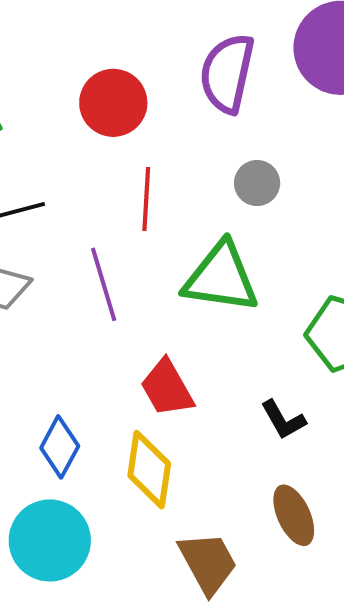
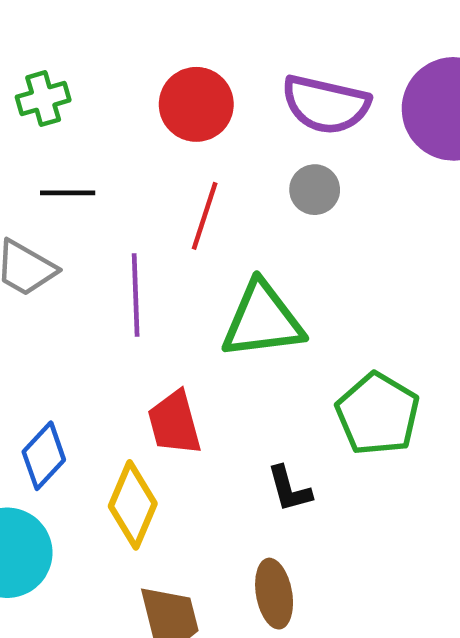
purple semicircle: (227, 73) -> (326, 104), turned -104
gray circle: (257, 183) -> (315, 190), moved
green triangle: (221, 278) -> (262, 320), turned -30

